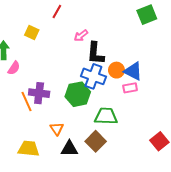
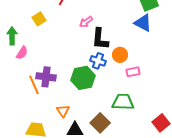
yellow square: (32, 32) -> (39, 19), turned 32
blue triangle: (133, 71) -> (143, 23), moved
blue cross: (93, 76) -> (98, 61), size x0.7
green trapezoid: (106, 116) -> (123, 102), moved

